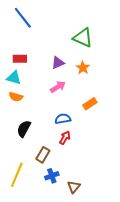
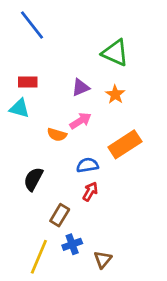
orange semicircle: (16, 97) -> (57, 135), moved
orange rectangle: (90, 104) -> (125, 144), size x1.6
yellow line: (17, 175) -> (39, 257), moved

